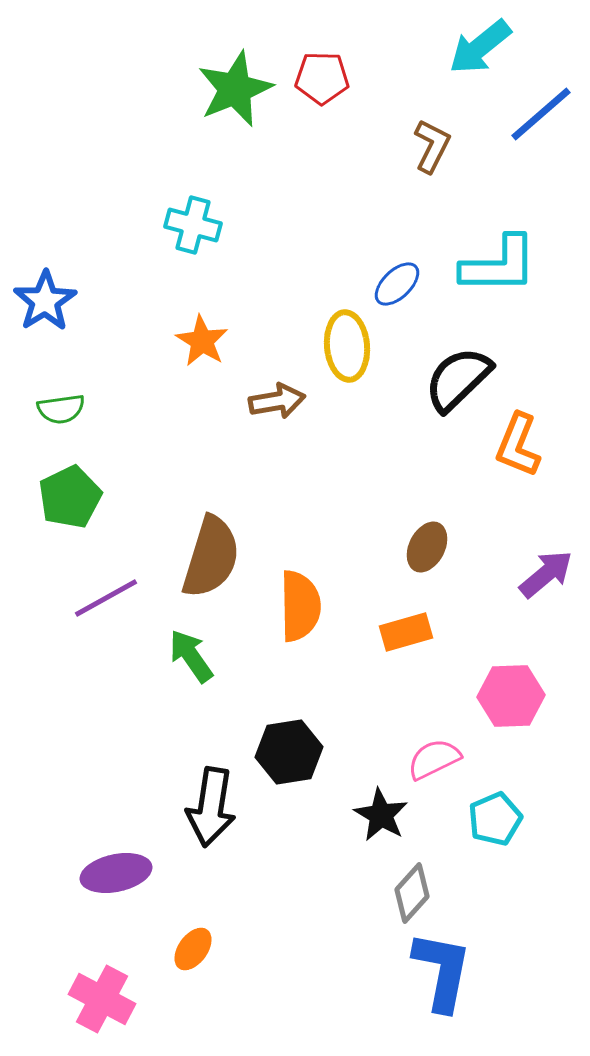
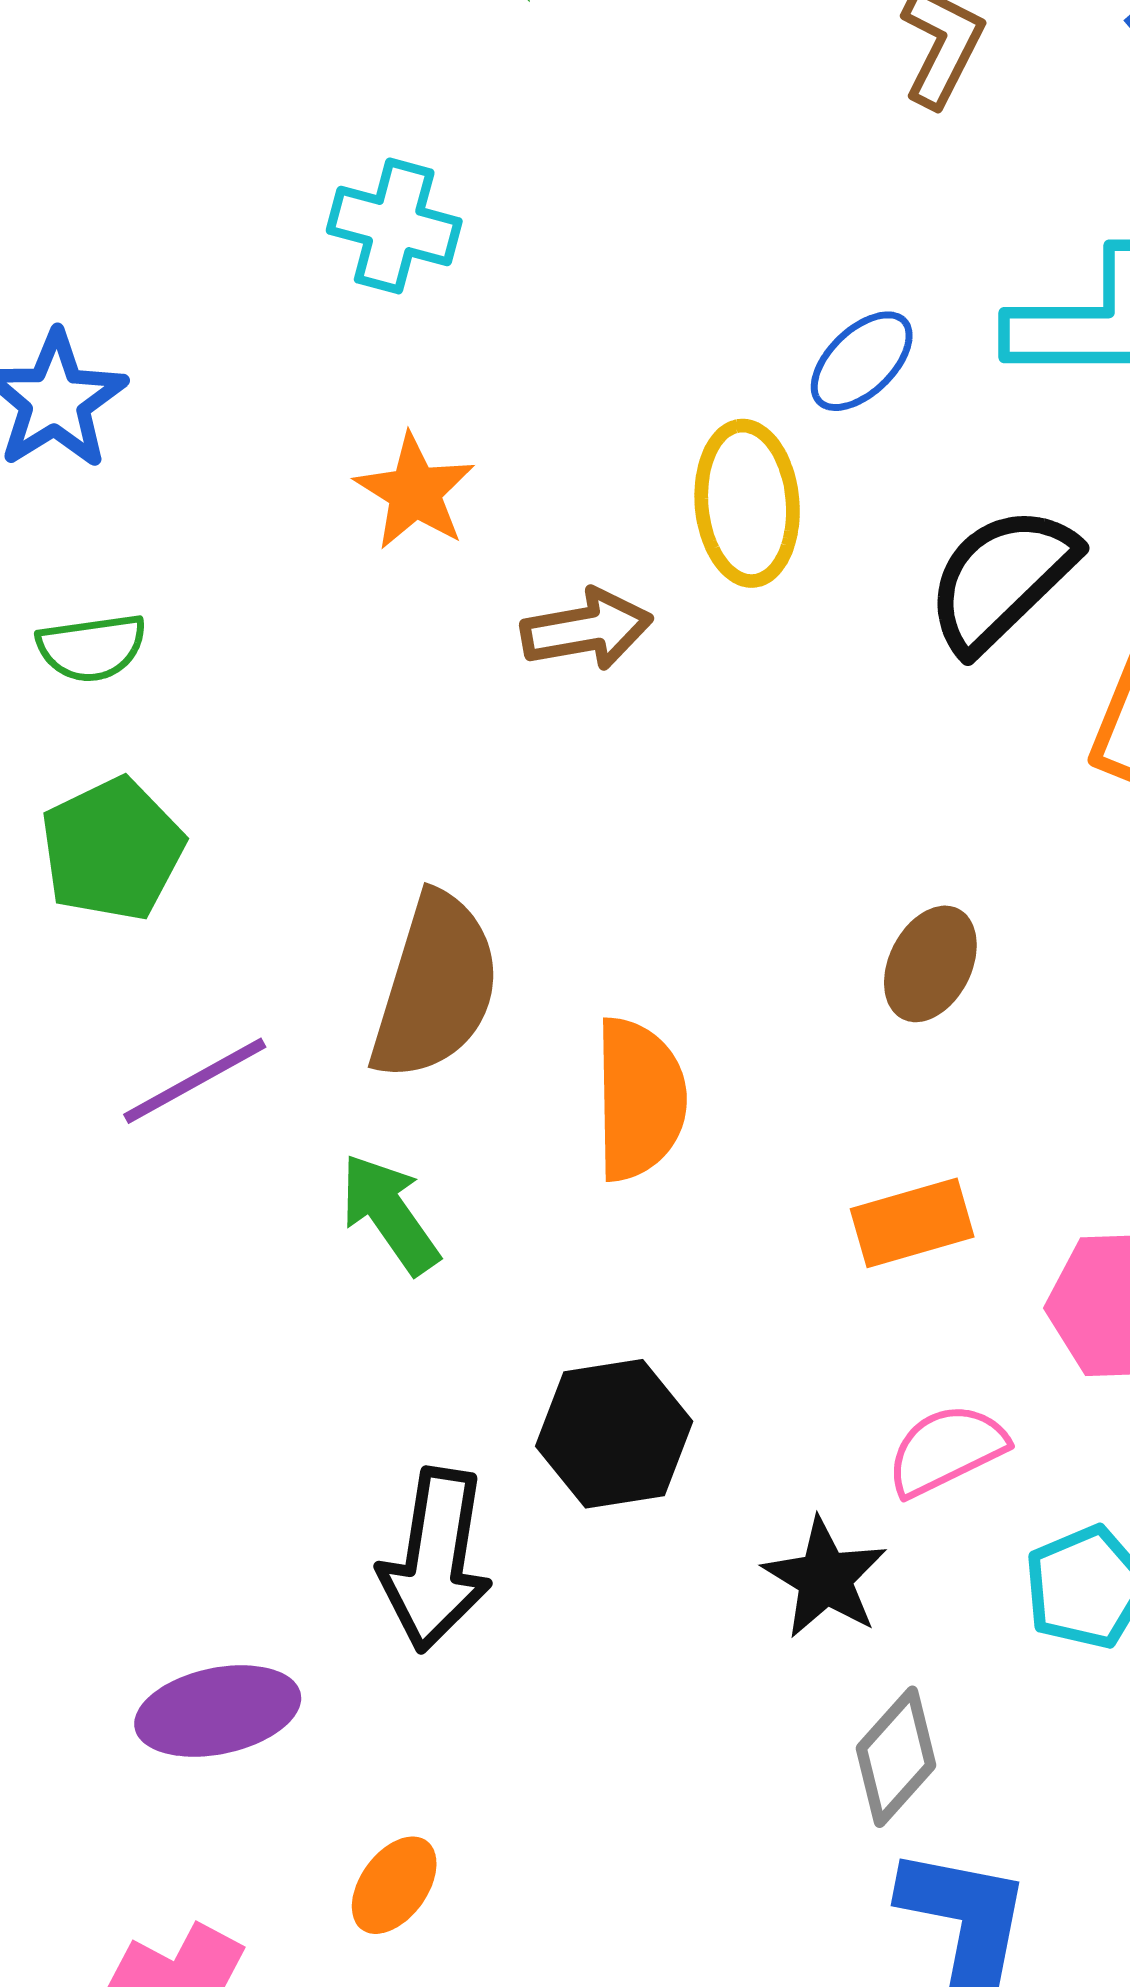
orange rectangle: (406, 632) -> (912, 1223), moved

